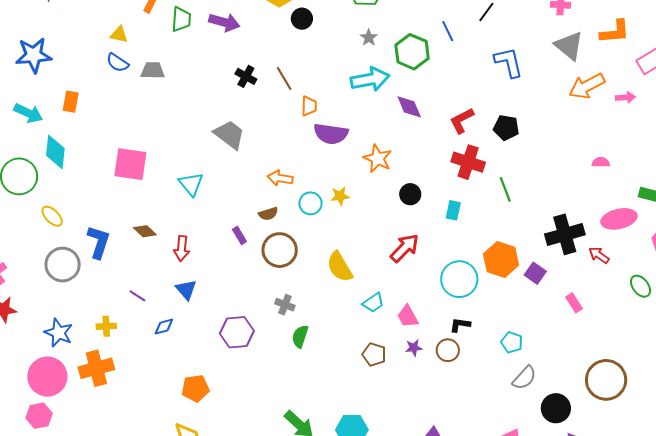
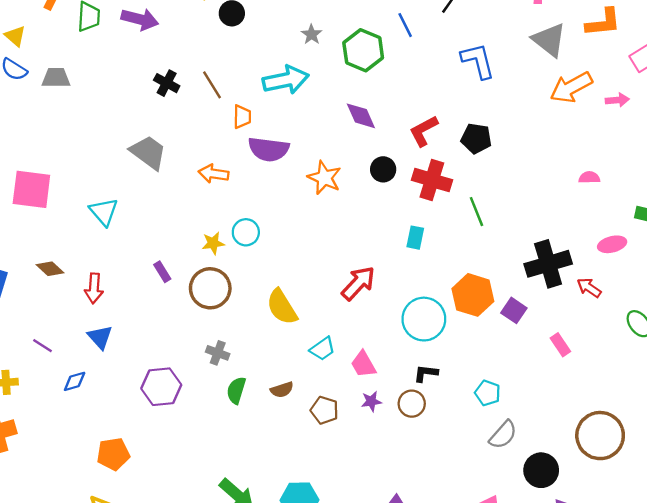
yellow triangle: (119, 35) -> (15, 36), turned 30
cyan arrow: (370, 79) -> (286, 80), moved
orange arrow: (280, 178) -> (214, 174), moved
black circle: (410, 194) -> (383, 169), moved
yellow star: (340, 196) -> (213, 243), moved
brown semicircle: (268, 214) -> (282, 390), moved
pink ellipse: (619, 219) -> (612, 244), size x0.7

